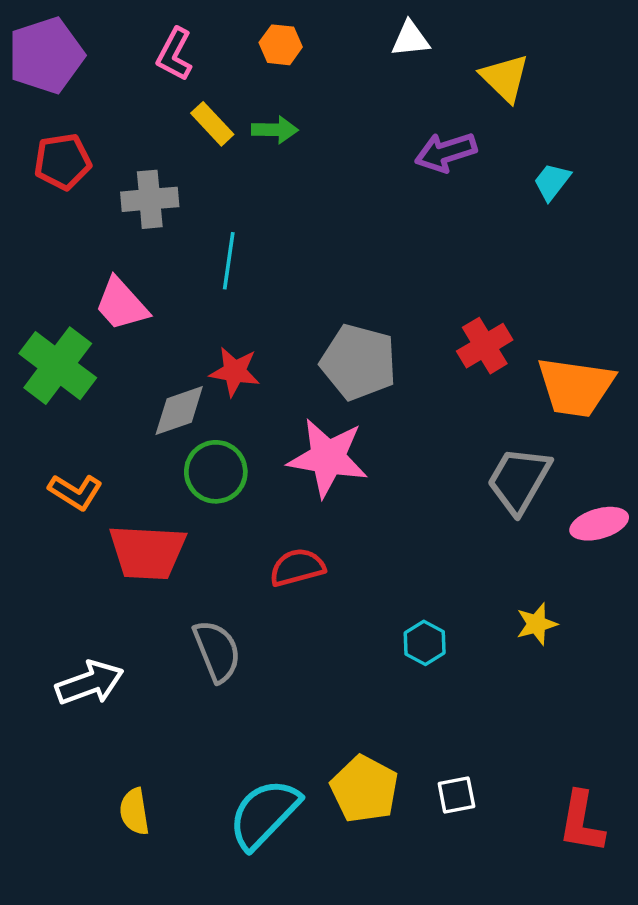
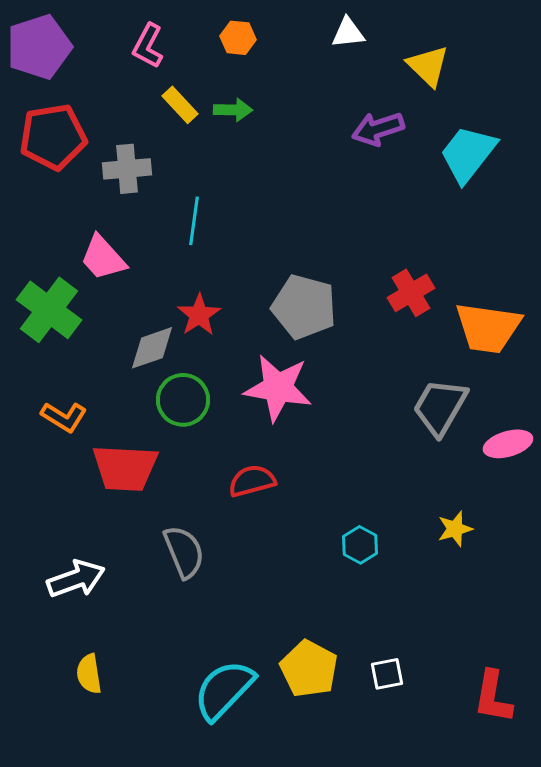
red pentagon: (62, 162) -> (53, 137), size x1.4
cyan trapezoid: (552, 182) -> (468, 154), size x1.8
red star: (235, 372) -> (199, 315), turned 30
yellow semicircle: (134, 811) -> (89, 674), moved

